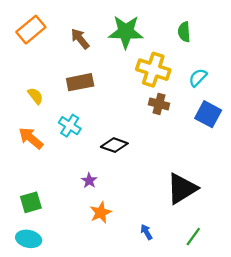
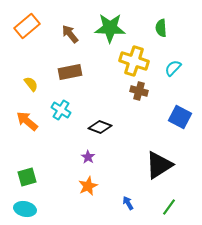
blue square: (208, 114) -> (180, 117), moved
purple star: (89, 181) -> (88, 157), moved

